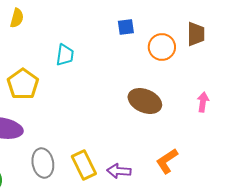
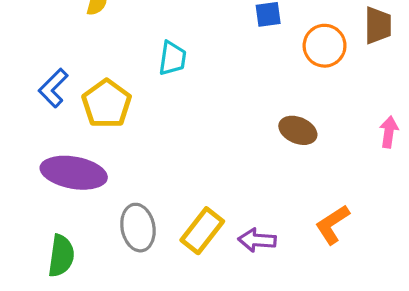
brown ellipse: (145, 101) -> (298, 130), size x0.7
yellow rectangle: (84, 165) -> (202, 231), turned 64

